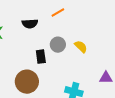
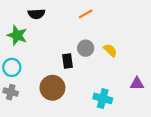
black semicircle: (30, 24) -> (36, 14), moved

